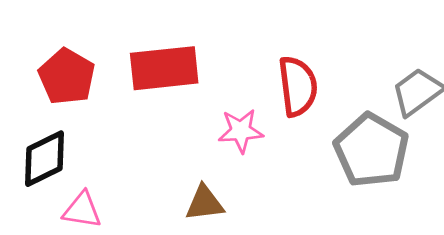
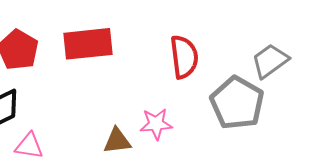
pink star: (241, 131) -> (156, 124), moved

